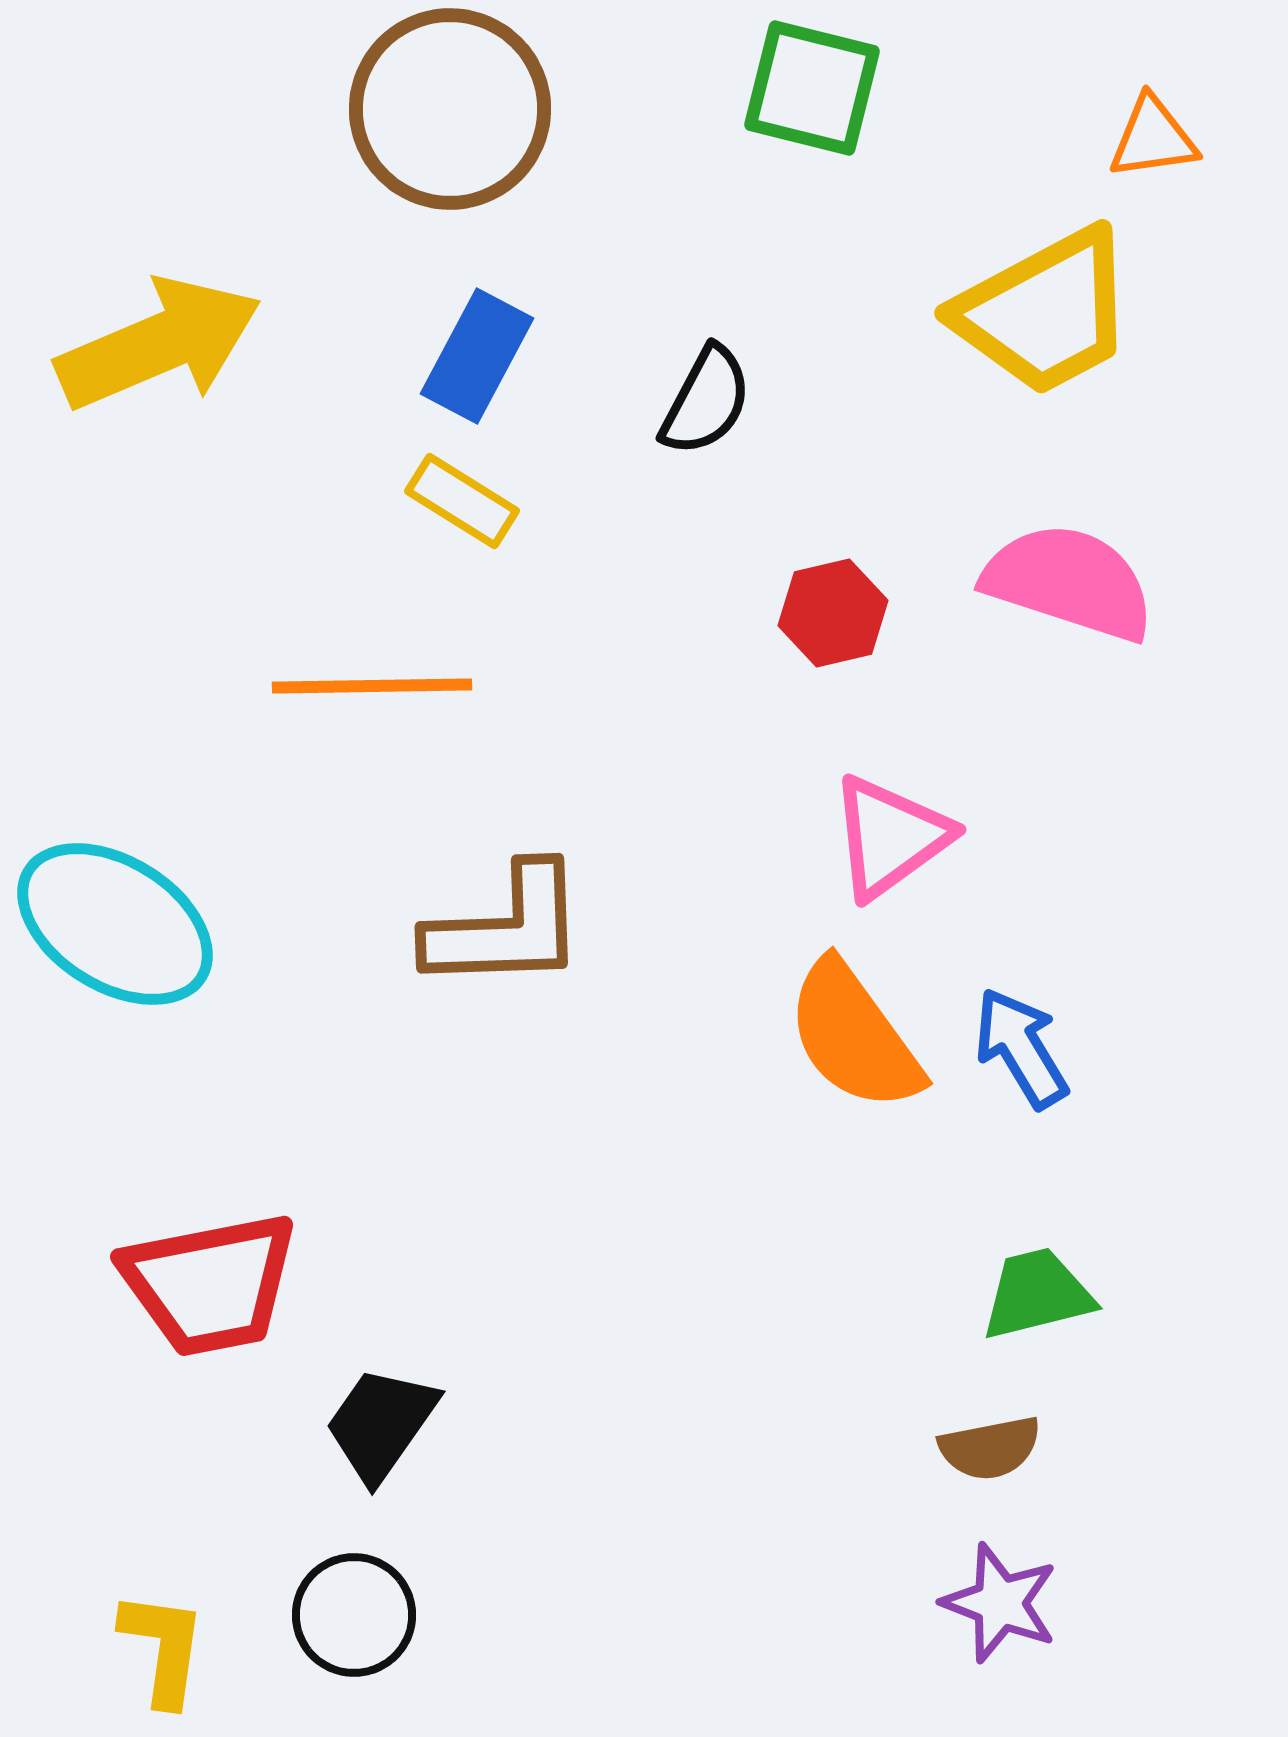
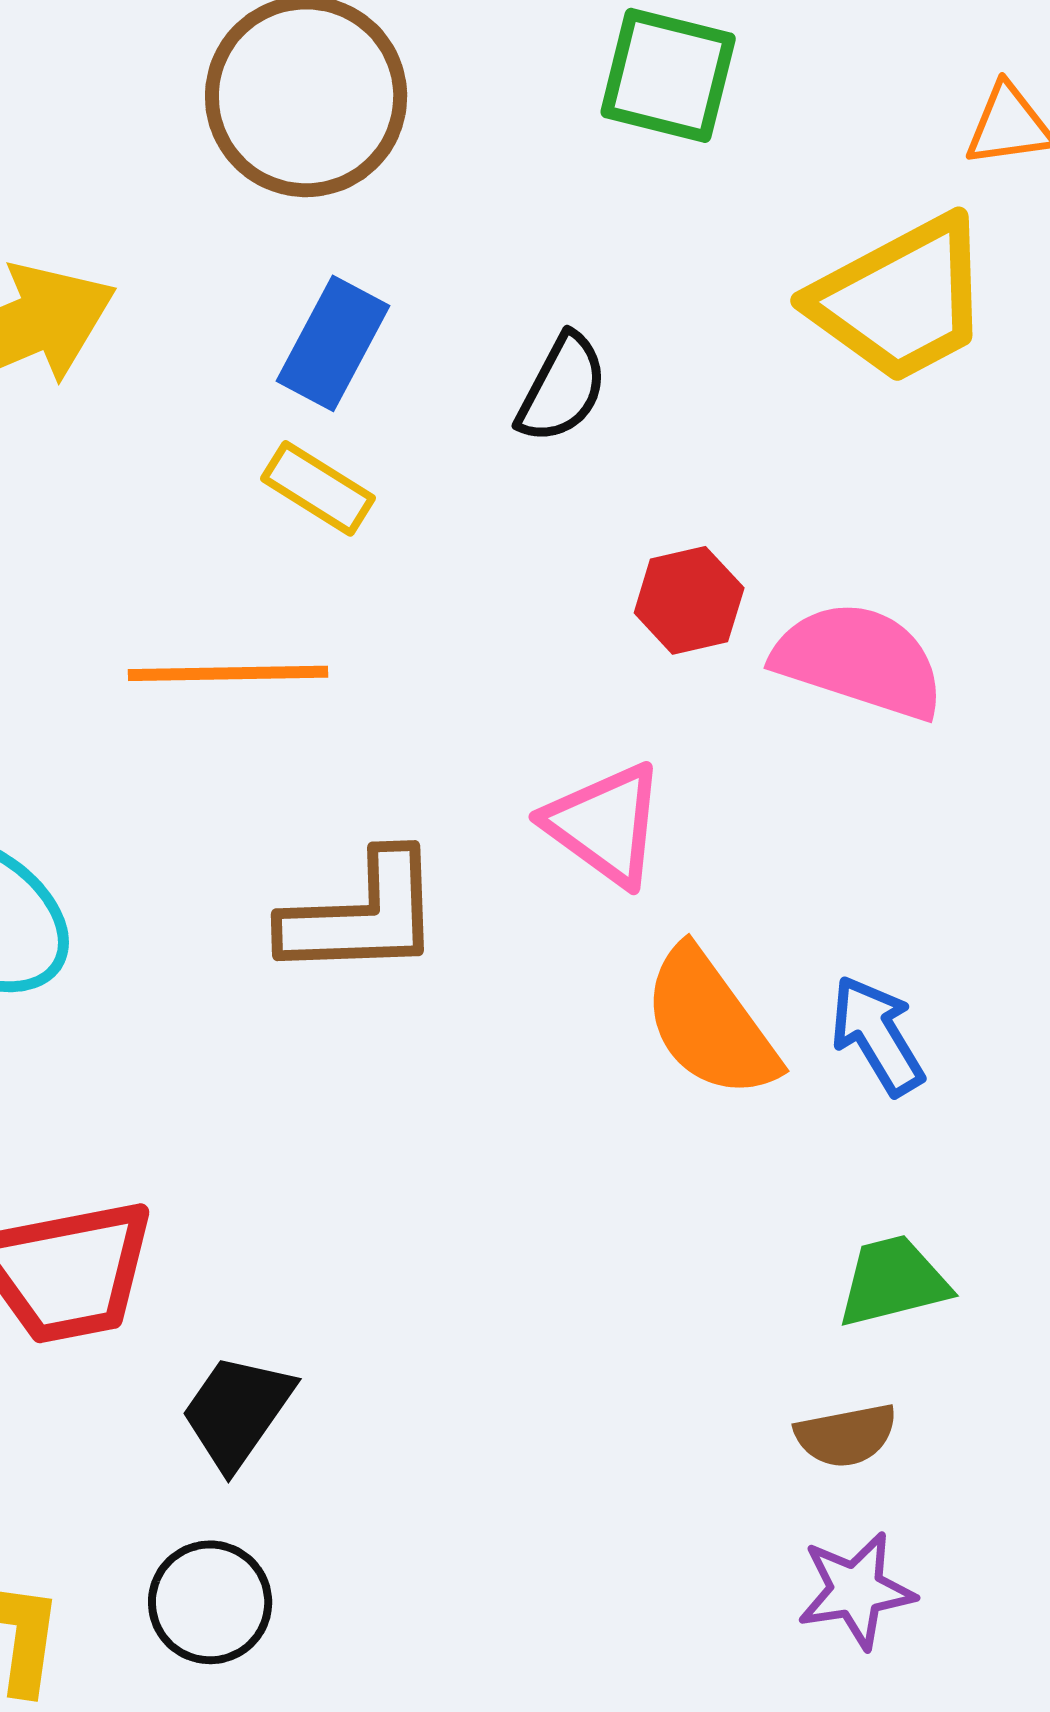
pink semicircle: (1069, 582) -> (859, 660), moved
pink triangle: (890, 837) -> (605, 824), moved, turned -48
purple star: (1000, 1603) -> (856, 1590), turned -30

